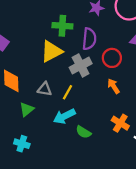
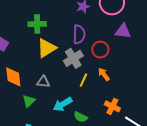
green cross: (62, 26) -> (37, 24), moved
yellow line: (67, 92) -> (83, 80), moved

